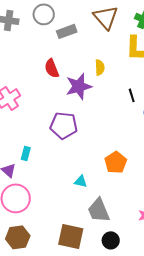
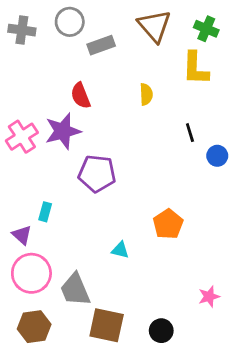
purple star: (79, 86) -> (63, 131), moved
gray trapezoid: (99, 210) -> (75, 290), moved

